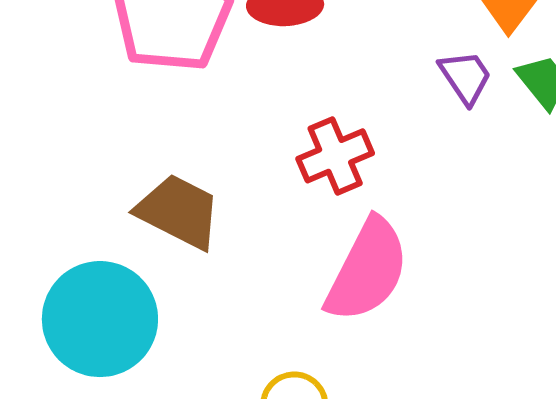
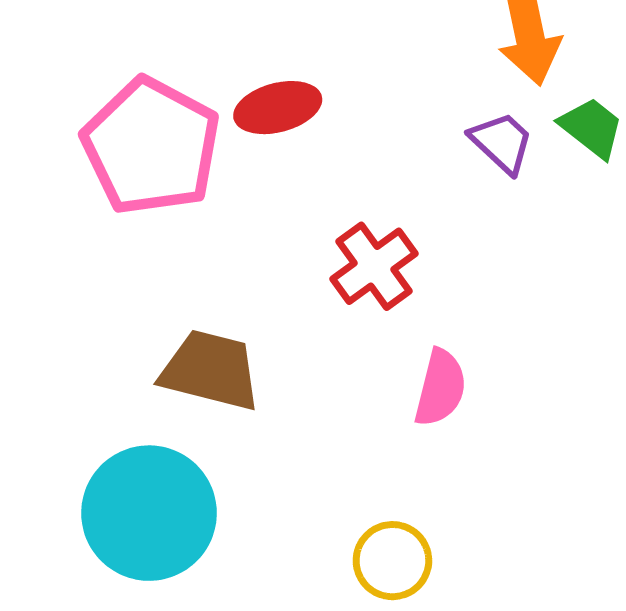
pink semicircle: (367, 270) -> (440, 388), size x0.6

